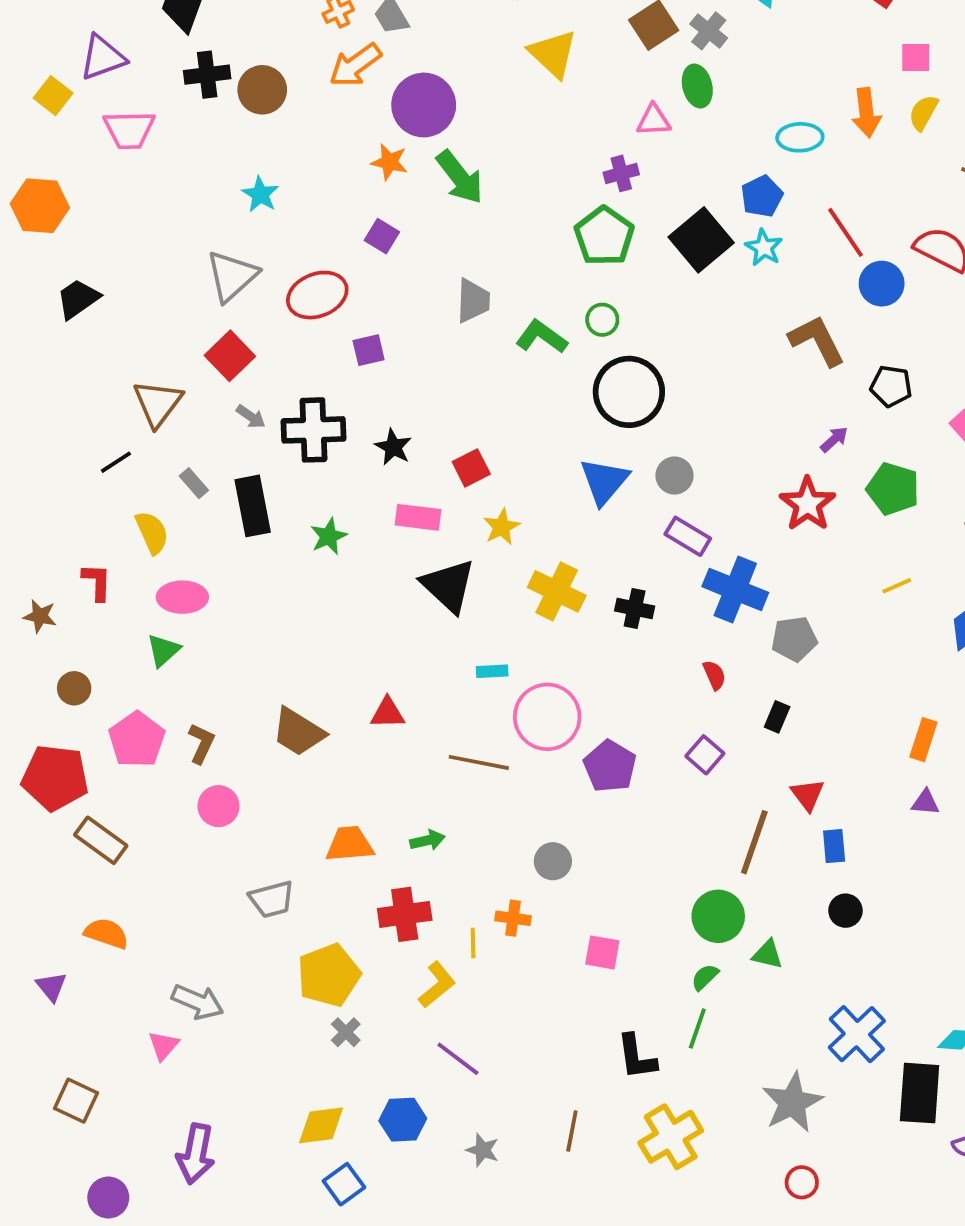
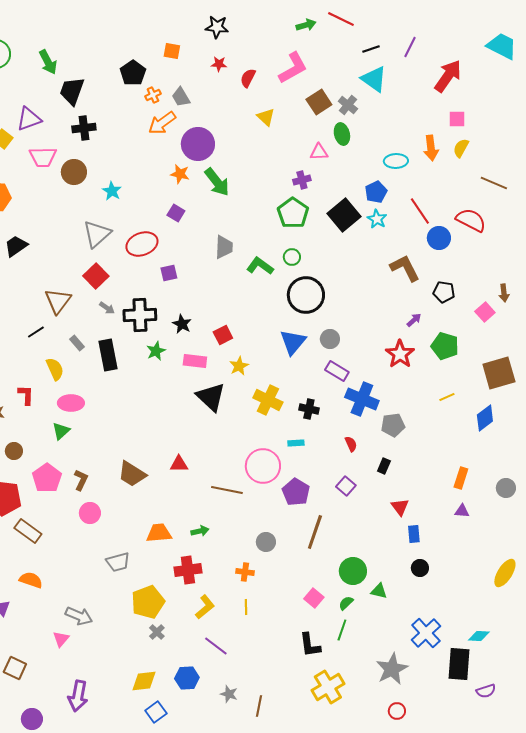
yellow triangle: (553, 54) -> (266, 117), size x0.7
brown circle: (262, 90) -> (74, 172), moved
green star: (329, 536) -> (156, 351), moved
cyan rectangle: (492, 671) -> (296, 443), moved
brown line: (754, 842) -> (315, 532), moved
yellow line: (473, 943) -> (246, 607), moved
pink square: (602, 952) -> (314, 598), moved, turned 30
brown line: (572, 1131) -> (259, 706), moved

